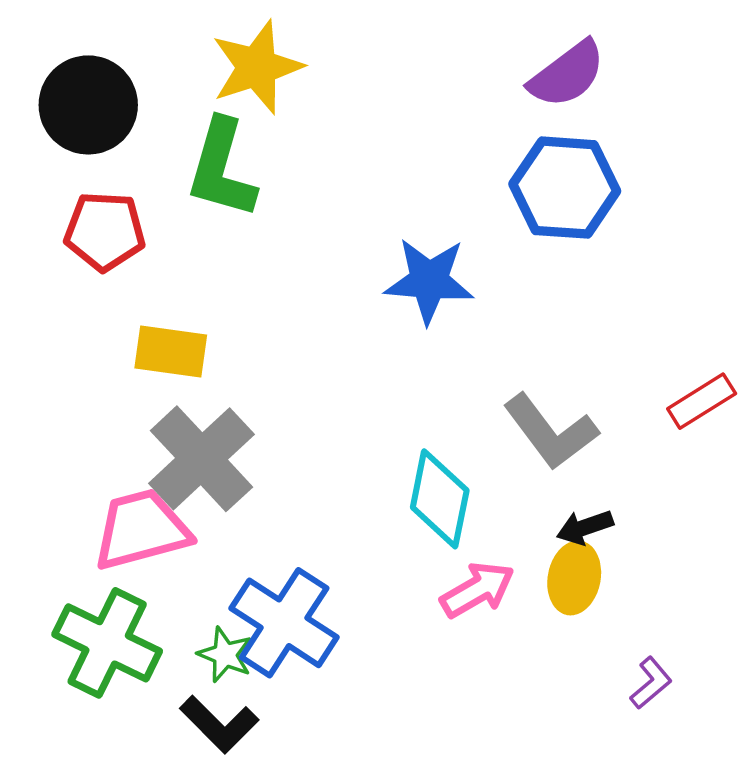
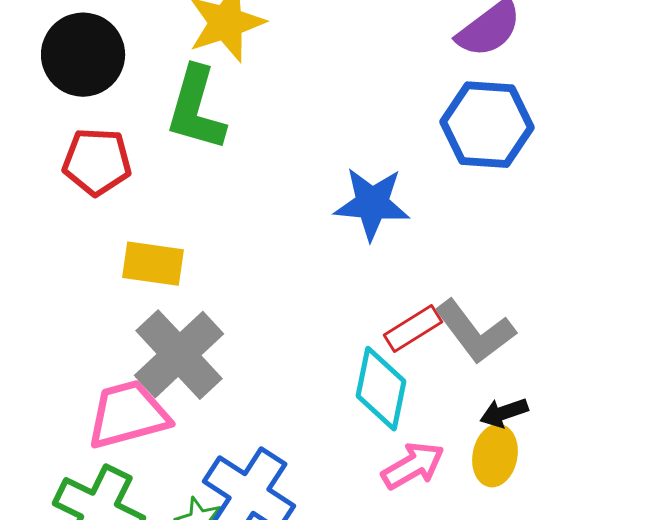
red rectangle: (702, 401) -> (413, 329), moved

